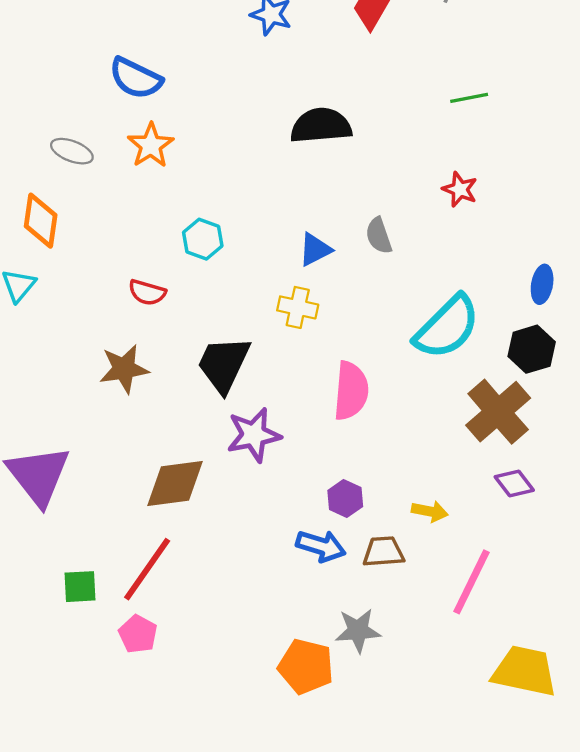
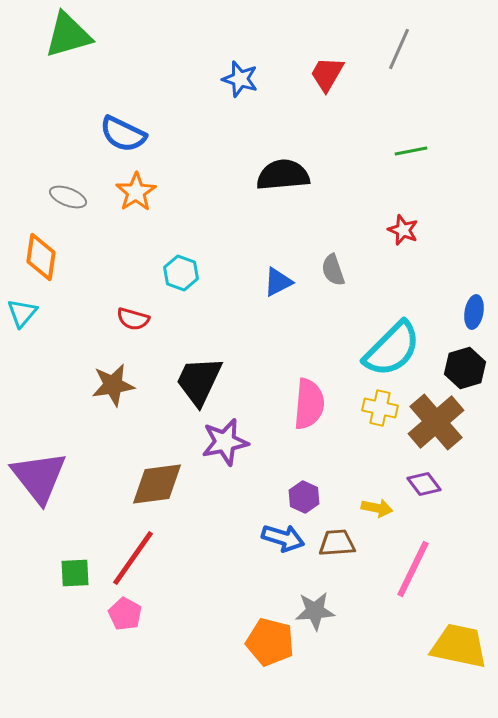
yellow cross: (298, 307) -> (380, 408), moved
purple diamond: (514, 483) -> (424, 484), moved

